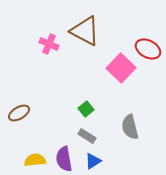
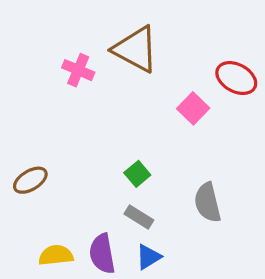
pink square: (121, 68) -> (193, 108), size x0.7

